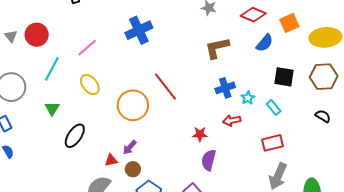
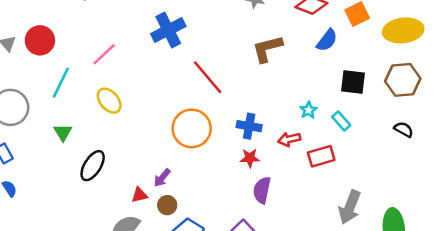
red line: (166, 87) -> (208, 77), moved
blue cross: (225, 88) -> (249, 126), moved, turned 30
orange circle: (133, 105) -> (192, 128), moved
red rectangle: (273, 143) -> (321, 156), moved

